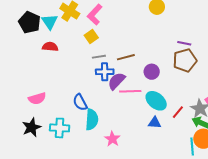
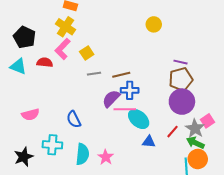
pink L-shape: (95, 15) -> (63, 49), moved
cyan triangle: (50, 22) -> (18, 66), moved, turned -36
blue cross: (105, 72) -> (130, 90), moved
purple circle: (152, 72) -> (182, 102), moved, size x1.6
cyan ellipse: (156, 101) -> (139, 119), moved
cyan semicircle: (92, 120) -> (82, 154), moved
black star: (32, 127) -> (24, 157), moved

